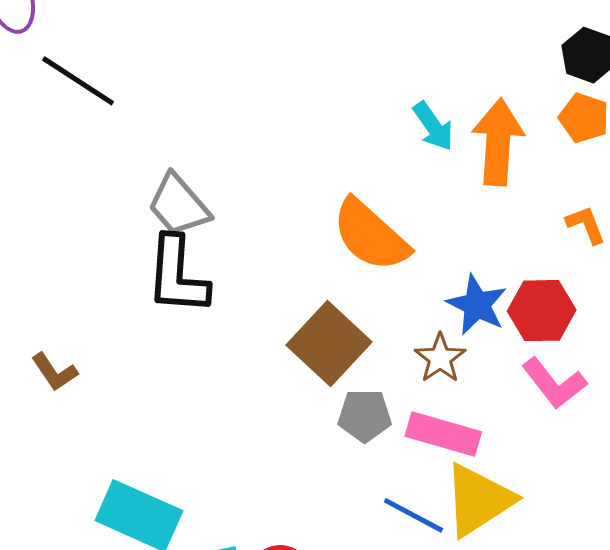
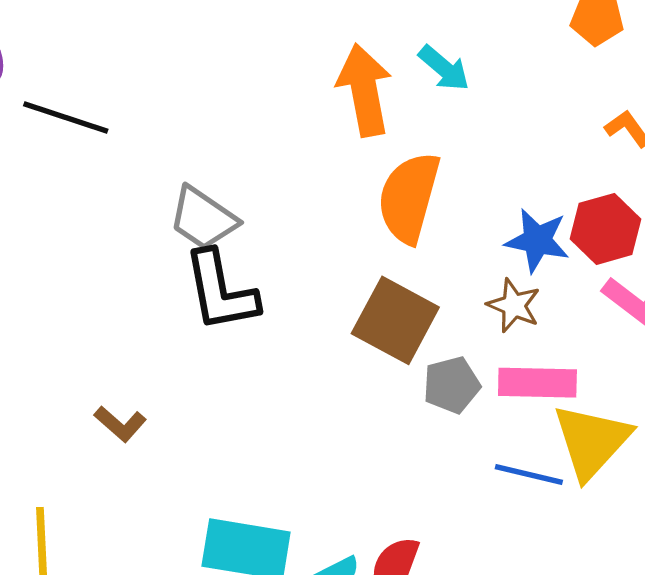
orange arrow: (498, 142) -> (364, 90), moved
orange semicircle: (371, 235) -> (409, 198), turned 78

